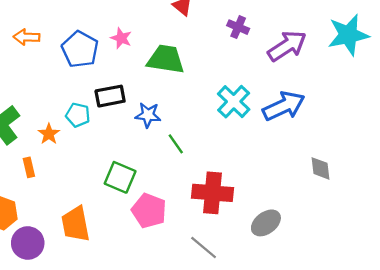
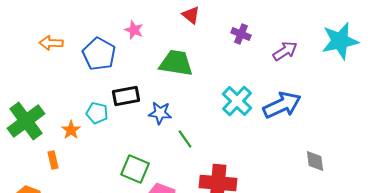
pink star: (121, 38) -> (134, 30), moved
purple arrow: (287, 46) -> (285, 51), size x0.7

